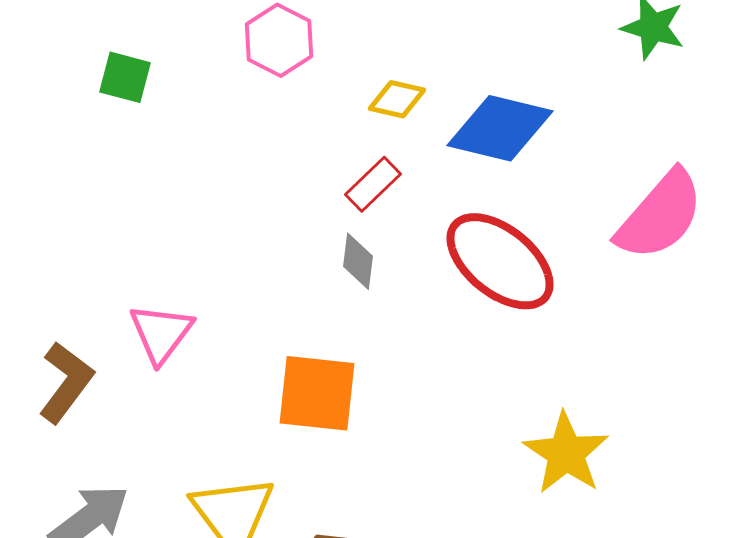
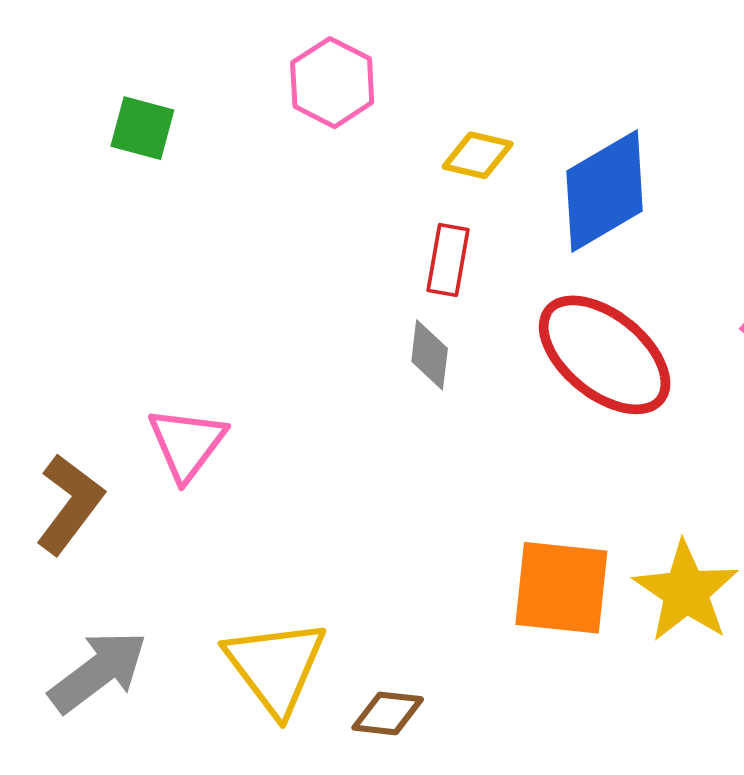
blue diamond: (500, 128) -> (605, 191), turned -44
red rectangle: (373, 184) -> (448, 260), turned -36
orange square: (317, 393) -> (561, 588), moved

